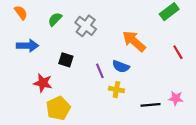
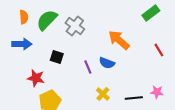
orange semicircle: (21, 13) -> (24, 17), moved, turned 32
green semicircle: (55, 19) -> (47, 20), size x1.6
yellow cross: (116, 90) -> (103, 94), moved, turned 32

